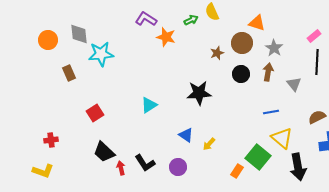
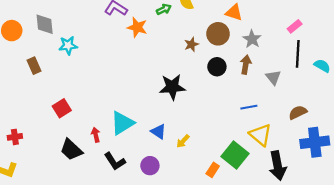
cyan star: (101, 54) -> (68, 45), size x0.7
cyan triangle: (149, 105) -> (122, 123), moved, size x1.4
red arrow: (121, 168) -> (96, 135), moved

